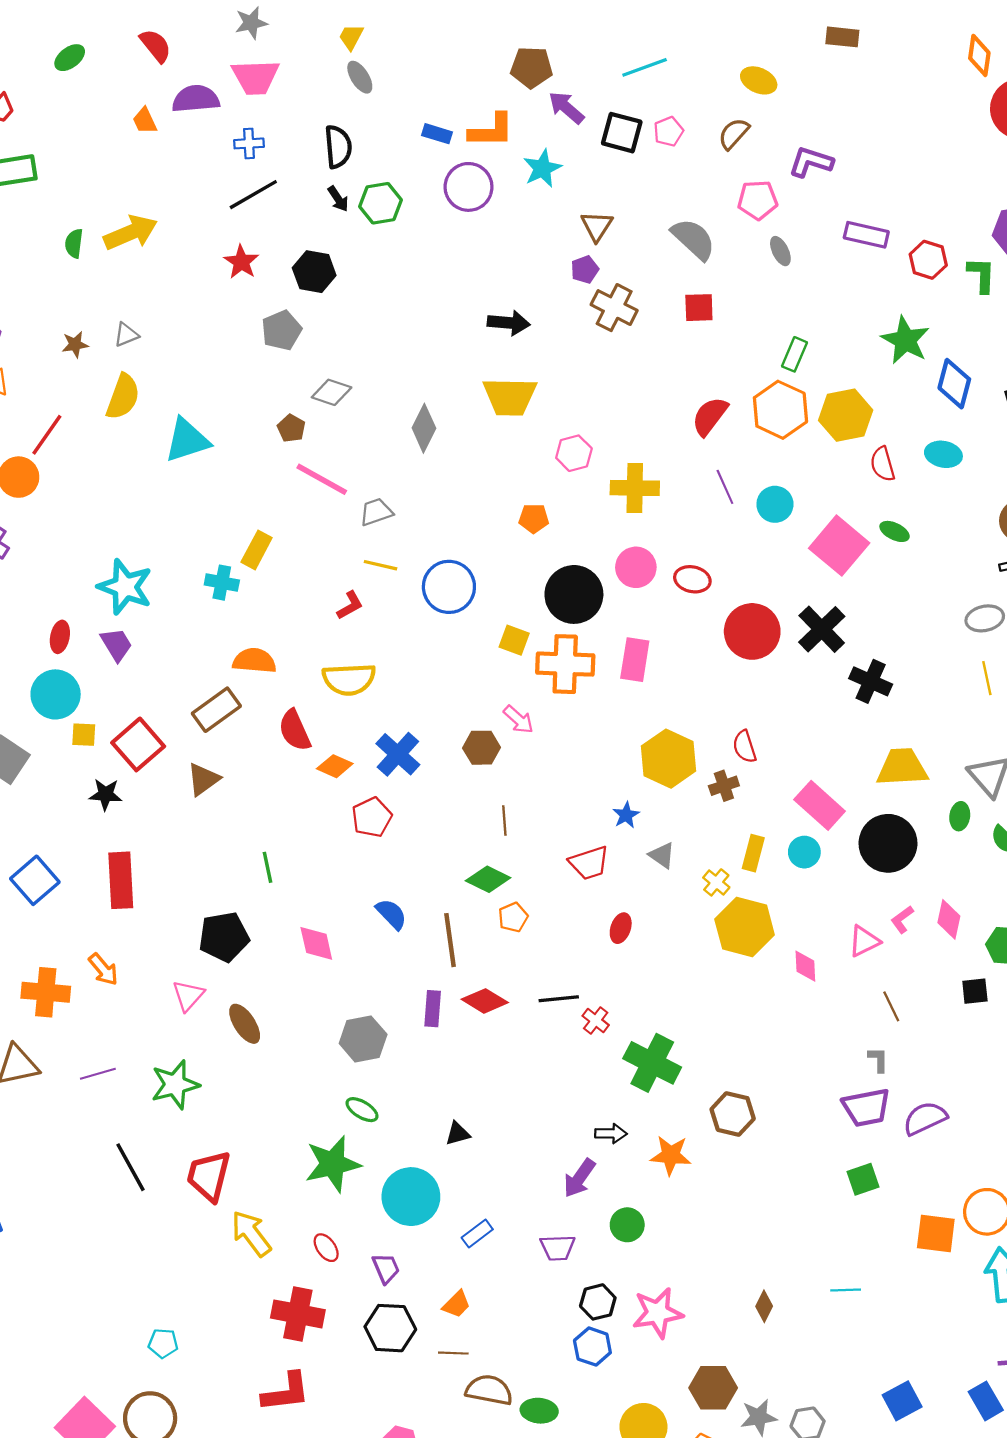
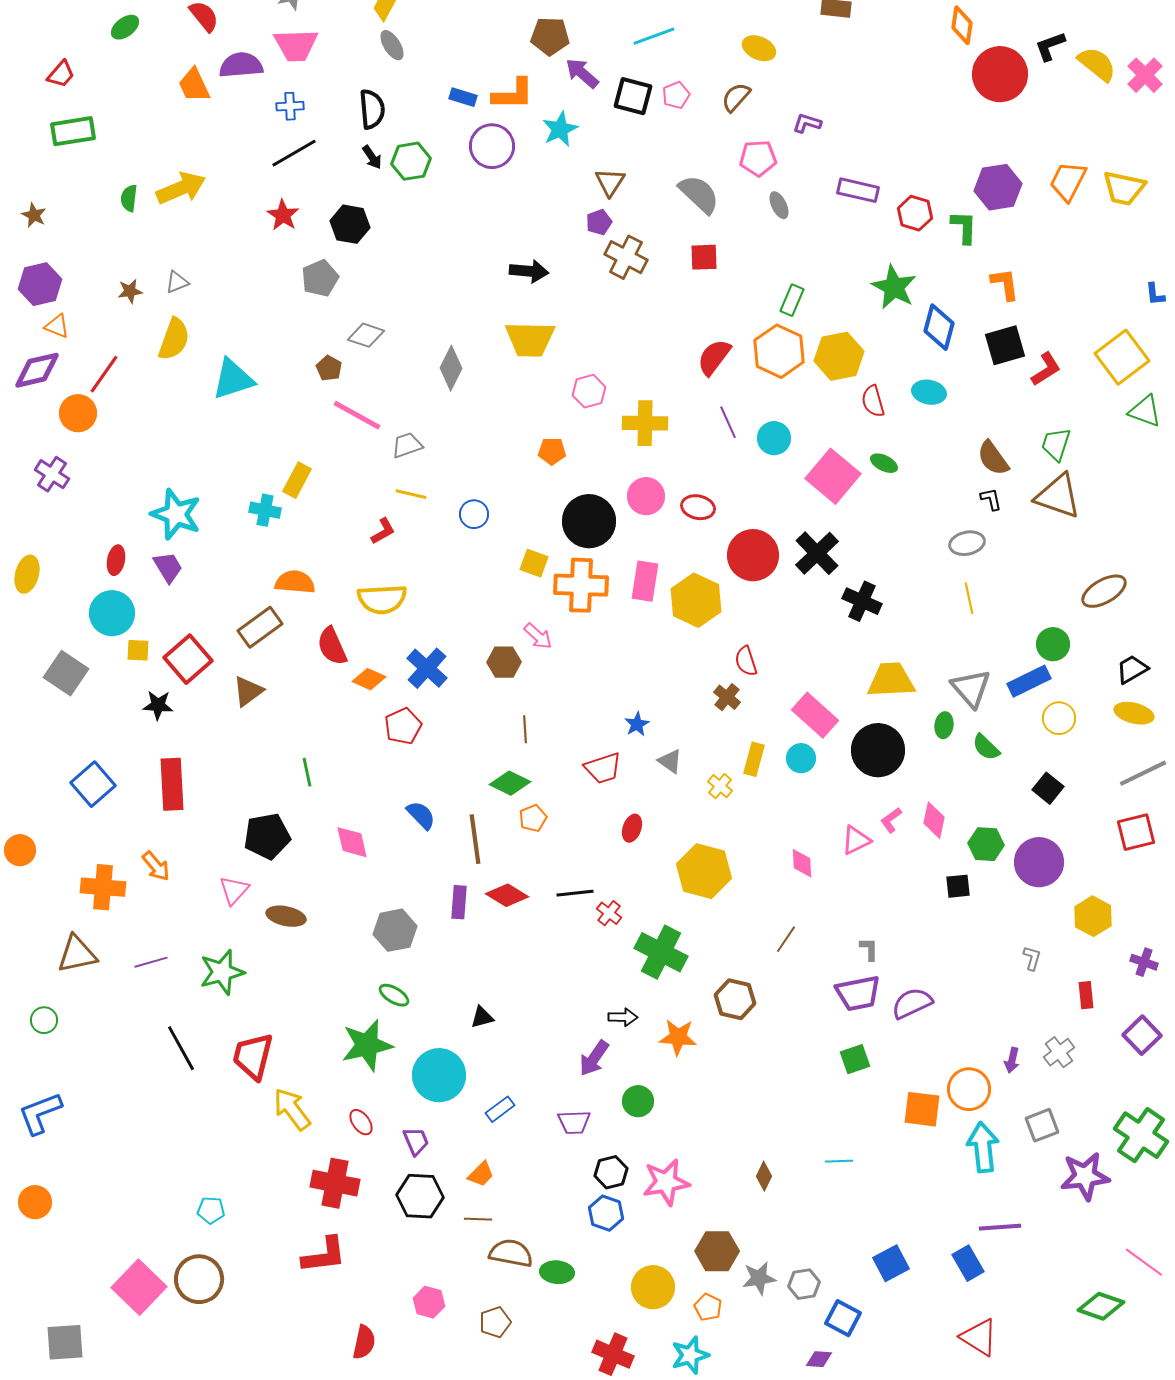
orange trapezoid: (145, 121) -> (194, 85), size x1.4
purple L-shape: (811, 162) -> (807, 123), size x0.7
blue circle: (449, 587) -> (474, 514), size x0.6
yellow hexagon: (668, 759) -> (696, 600), moved
brown cross: (724, 786) -> (727, 697), turned -32
yellow hexagon: (745, 927) -> (704, 871), moved
brown line: (891, 1006) -> (786, 939), moved, turned 60
brown ellipse: (245, 1024) -> (286, 916), turned -45

